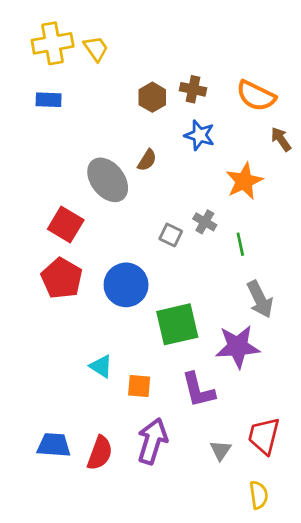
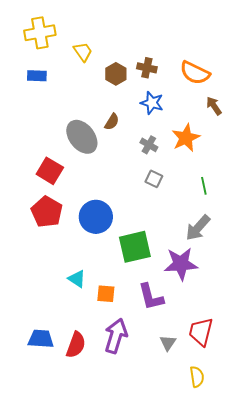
yellow trapezoid: (96, 49) -> (83, 52), moved
gray cross: (205, 222) -> (149, 145), moved
gray square: (171, 235) -> (154, 179), moved
green line: (240, 244) -> (204, 186), moved
gray arrow: (260, 299) -> (198, 228), turned 68

